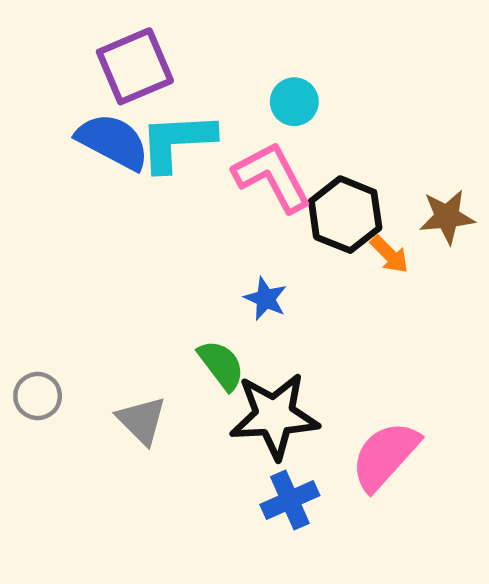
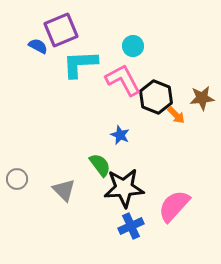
blue semicircle: (113, 142) -> (38, 46), moved, size x0.6

